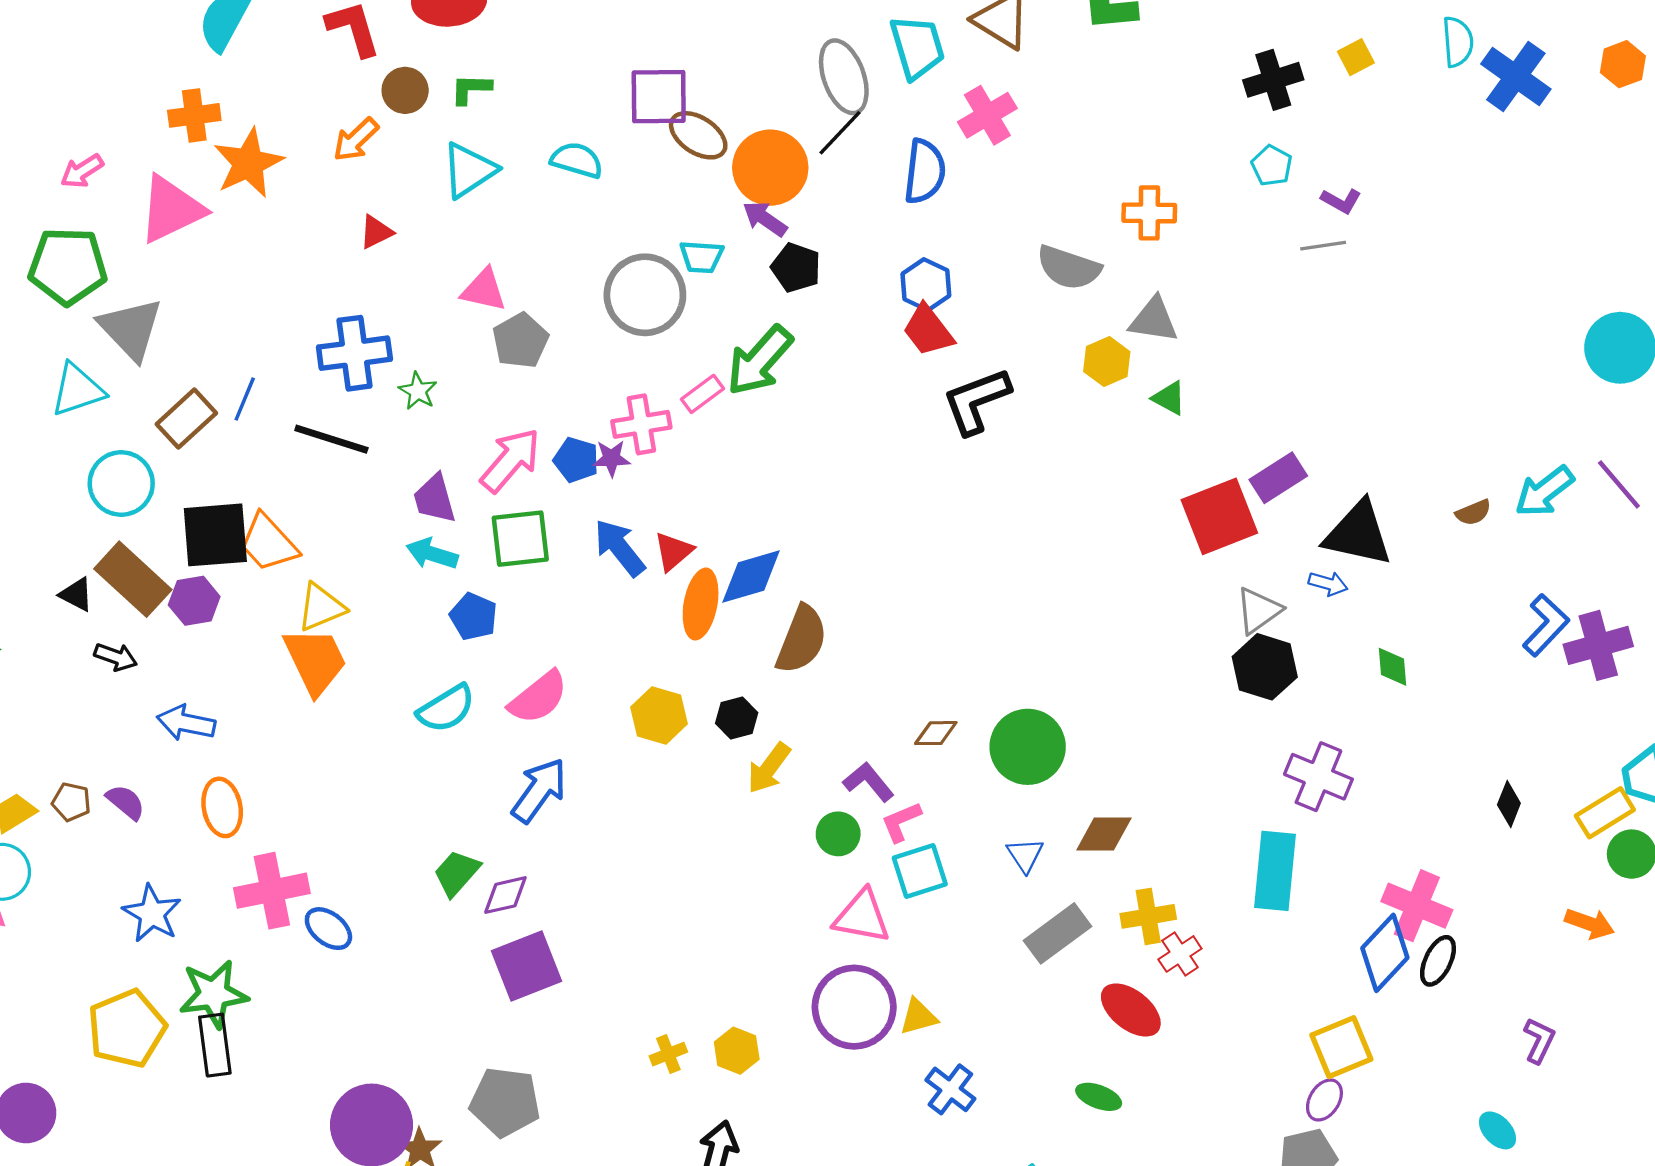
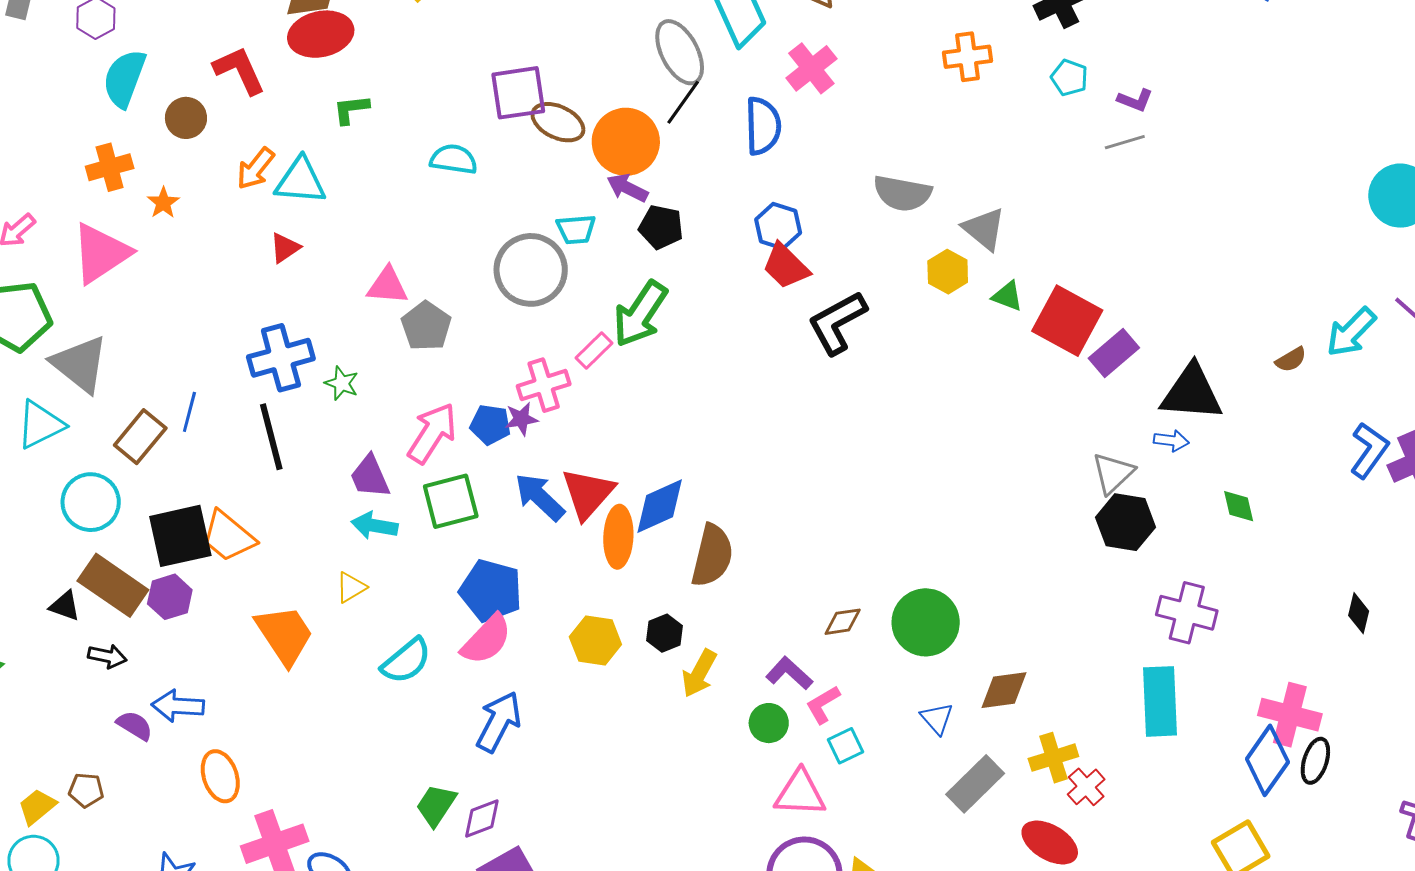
brown circle: (405, 90) -> (186, 118), moved
orange star: (248, 163) -> (163, 203), size x0.5
cyan triangle: (469, 170) -> (300, 181), moved, turned 46
orange cross: (1149, 213) -> (968, 57), moved
gray triangle: (1154, 320) -> (984, 229), turned 39
black line: (331, 439) -> (271, 437), turned 66
red square: (1219, 516) -> (1067, 321), moved, turned -32
red triangle: (673, 551) -> (588, 493), size x1.5
yellow triangle: (321, 607) -> (351, 587), moved, size x0.7
blue pentagon: (474, 616) -> (491, 591), moved, size x1.5
purple semicircle: (126, 802) -> (135, 726), moved
cyan square: (920, 871) -> (846, 746), size x0.7

